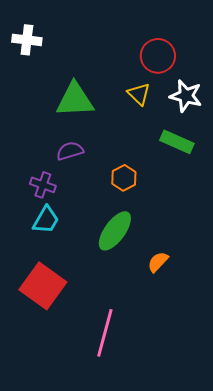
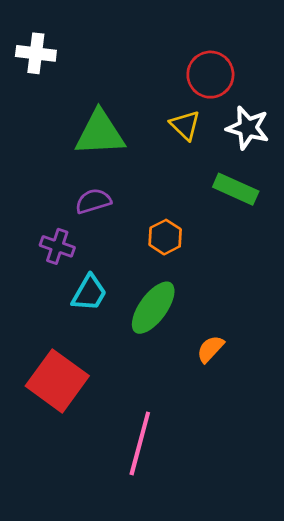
cyan trapezoid: (46, 220) -> (89, 293), moved

